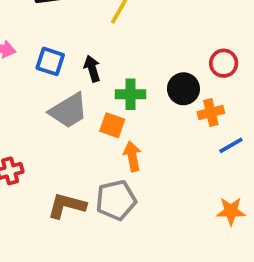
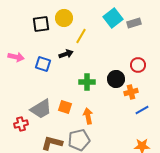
black arrow: (92, 69) -> (66, 54), moved, turned 88
gray trapezoid: (68, 111) -> (41, 109), moved
orange square: (112, 125) -> (65, 107), moved

